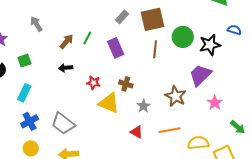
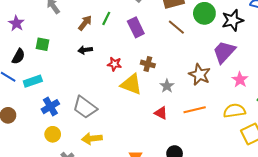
brown line: (155, 49) -> (176, 27), turned -54
green square: (24, 61) -> (43, 44), turned 32
cyan rectangle: (24, 93) -> (33, 81), moved, turned 48
yellow semicircle: (198, 143) -> (234, 111), moved

